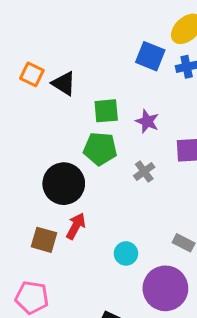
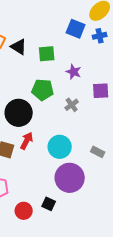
green square: (106, 111) -> (47, 54), moved
cyan circle: (126, 253) -> (60, 147), moved, size x1.5
purple circle: (165, 288) -> (70, 178), moved

